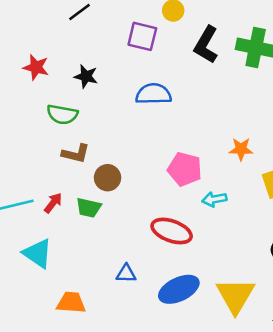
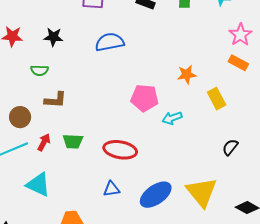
green semicircle: (62, 114) -> (39, 70), size x0.7
brown circle: (108, 178) -> (20, 117), moved
red ellipse: (172, 231) -> (120, 150), moved

